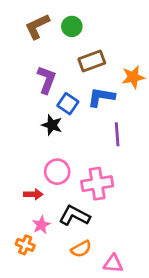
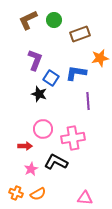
brown rectangle: (92, 61) -> (80, 34), moved
orange cross: (25, 245) -> (16, 193), moved
orange semicircle: (81, 249) -> (38, 194), moved

